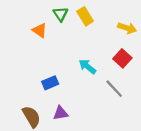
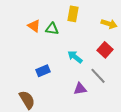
green triangle: (61, 14) -> (52, 29), moved, turned -48
yellow rectangle: (85, 16) -> (73, 14), turned 42
purple triangle: (61, 113) -> (80, 89), moved

